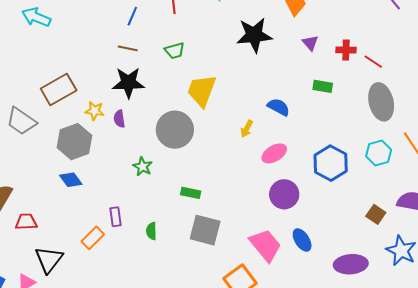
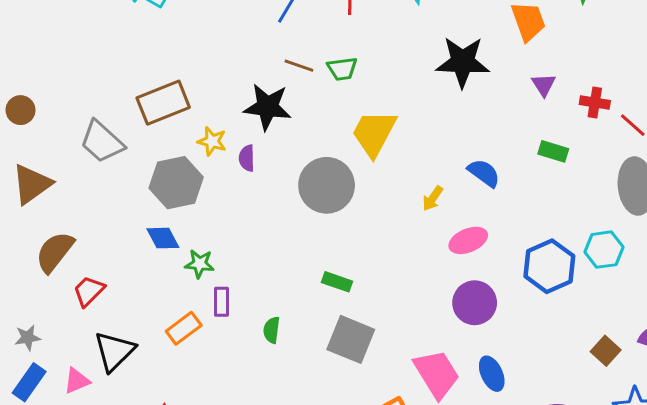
brown line: (128, 48) -> (299, 66), moved
cyan hexagon: (379, 153) -> (604, 250), moved
green star: (143, 167) -> (199, 264), moved, turned -30
red trapezoid: (26, 222) -> (89, 291), turned -50

